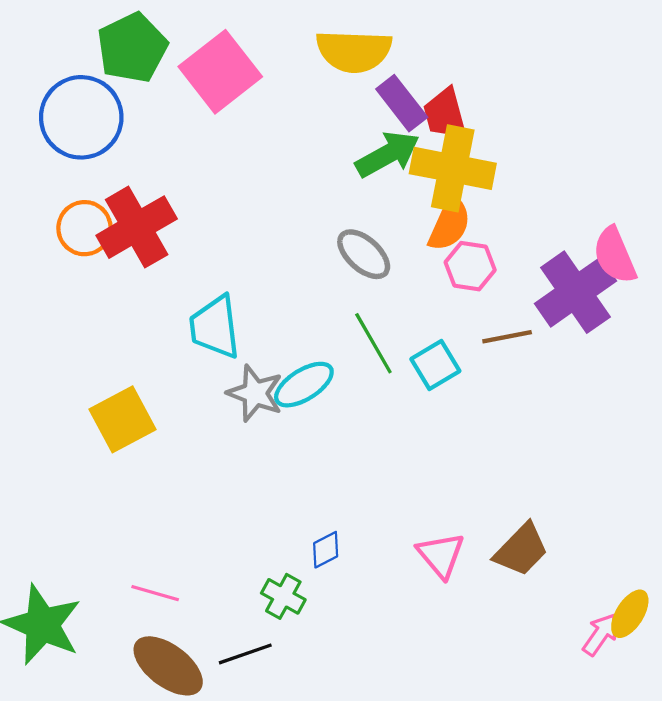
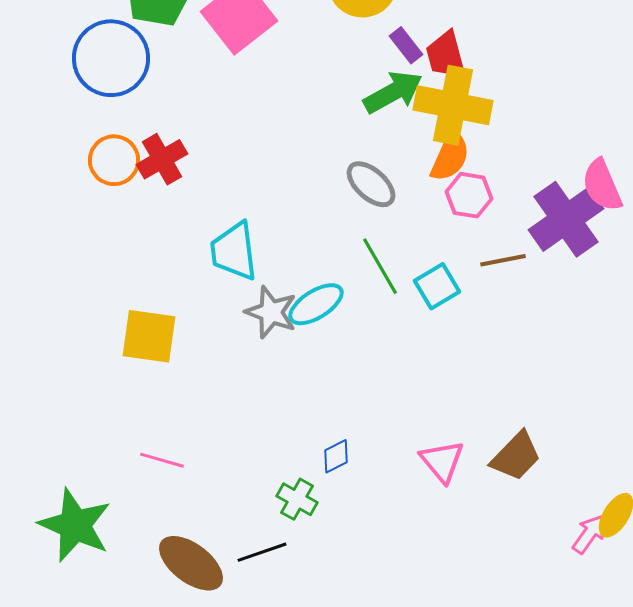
purple rectangle: (402, 103) -> (406, 45), size x0.7
red cross: (137, 227) -> (162, 159), size x0.7
yellow square: (123, 419) -> (149, 336), turned 36
pink line: (155, 593) -> (162, 460), moved

